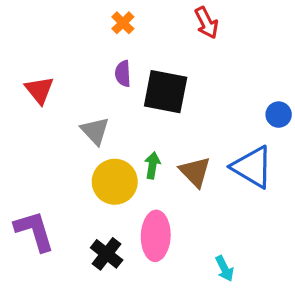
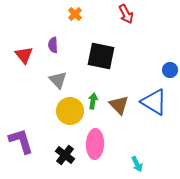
purple semicircle: (123, 74) -> (53, 45), moved

